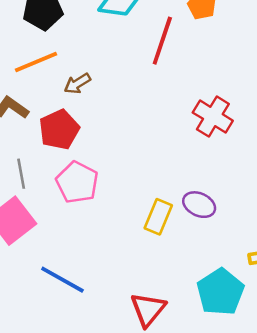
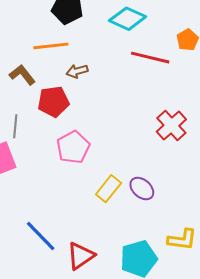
red line: (162, 41) -> (150, 58), turned 69
pink pentagon: (77, 182) -> (73, 147), moved
blue line: (62, 280) -> (41, 236), moved

